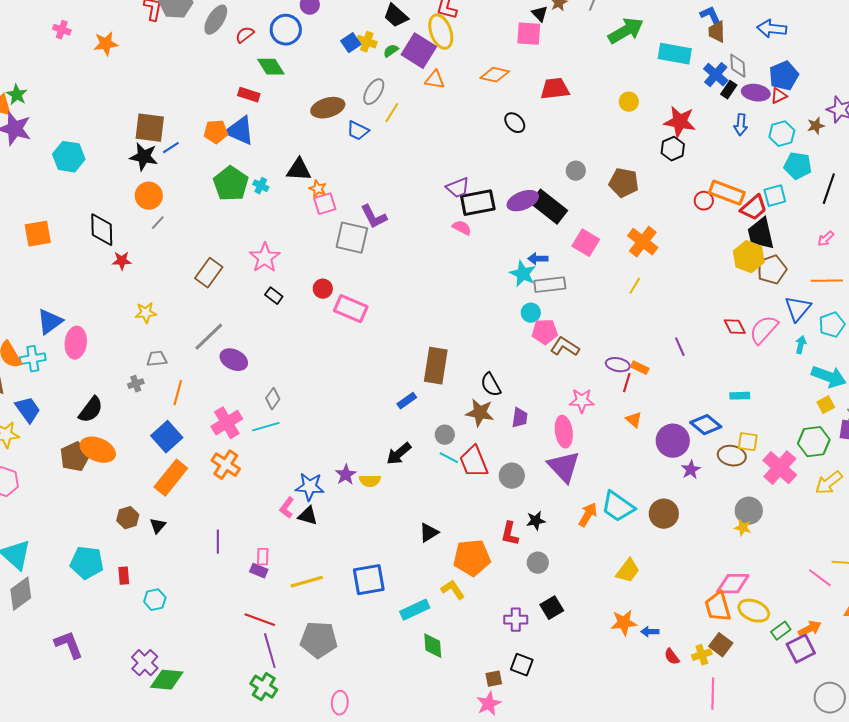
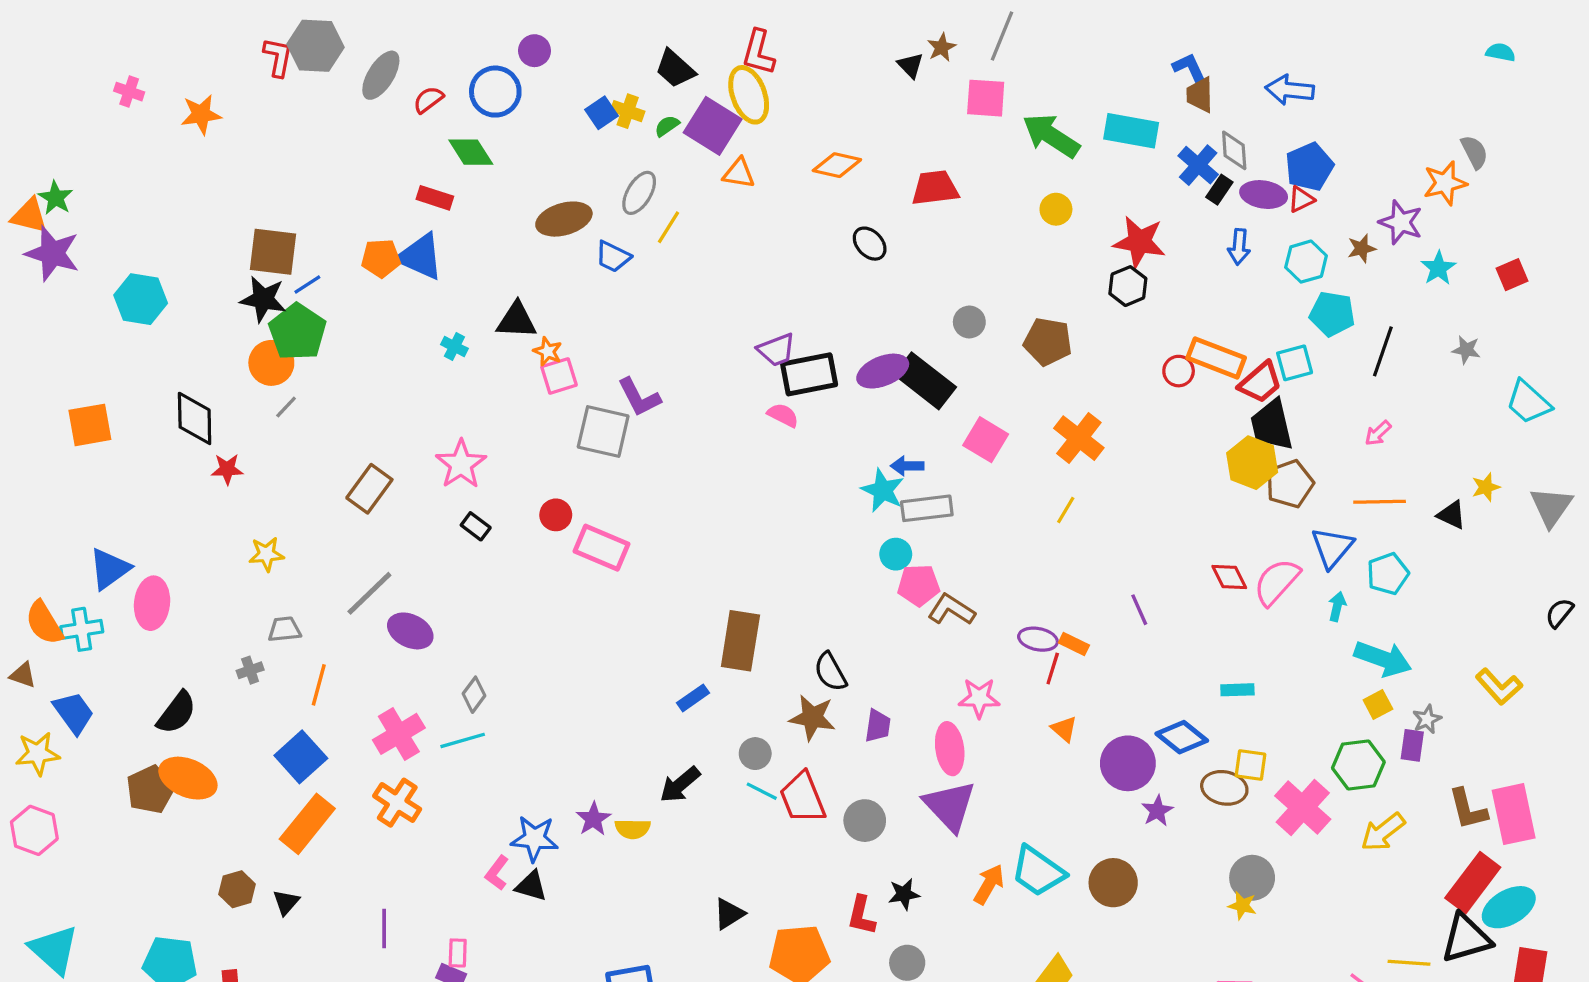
green arrow: (626, 31) -> (1051, 136), moved, turned -117
pink square: (529, 34) -> (986, 98), moved
green pentagon: (231, 184) -> (297, 332), moved

